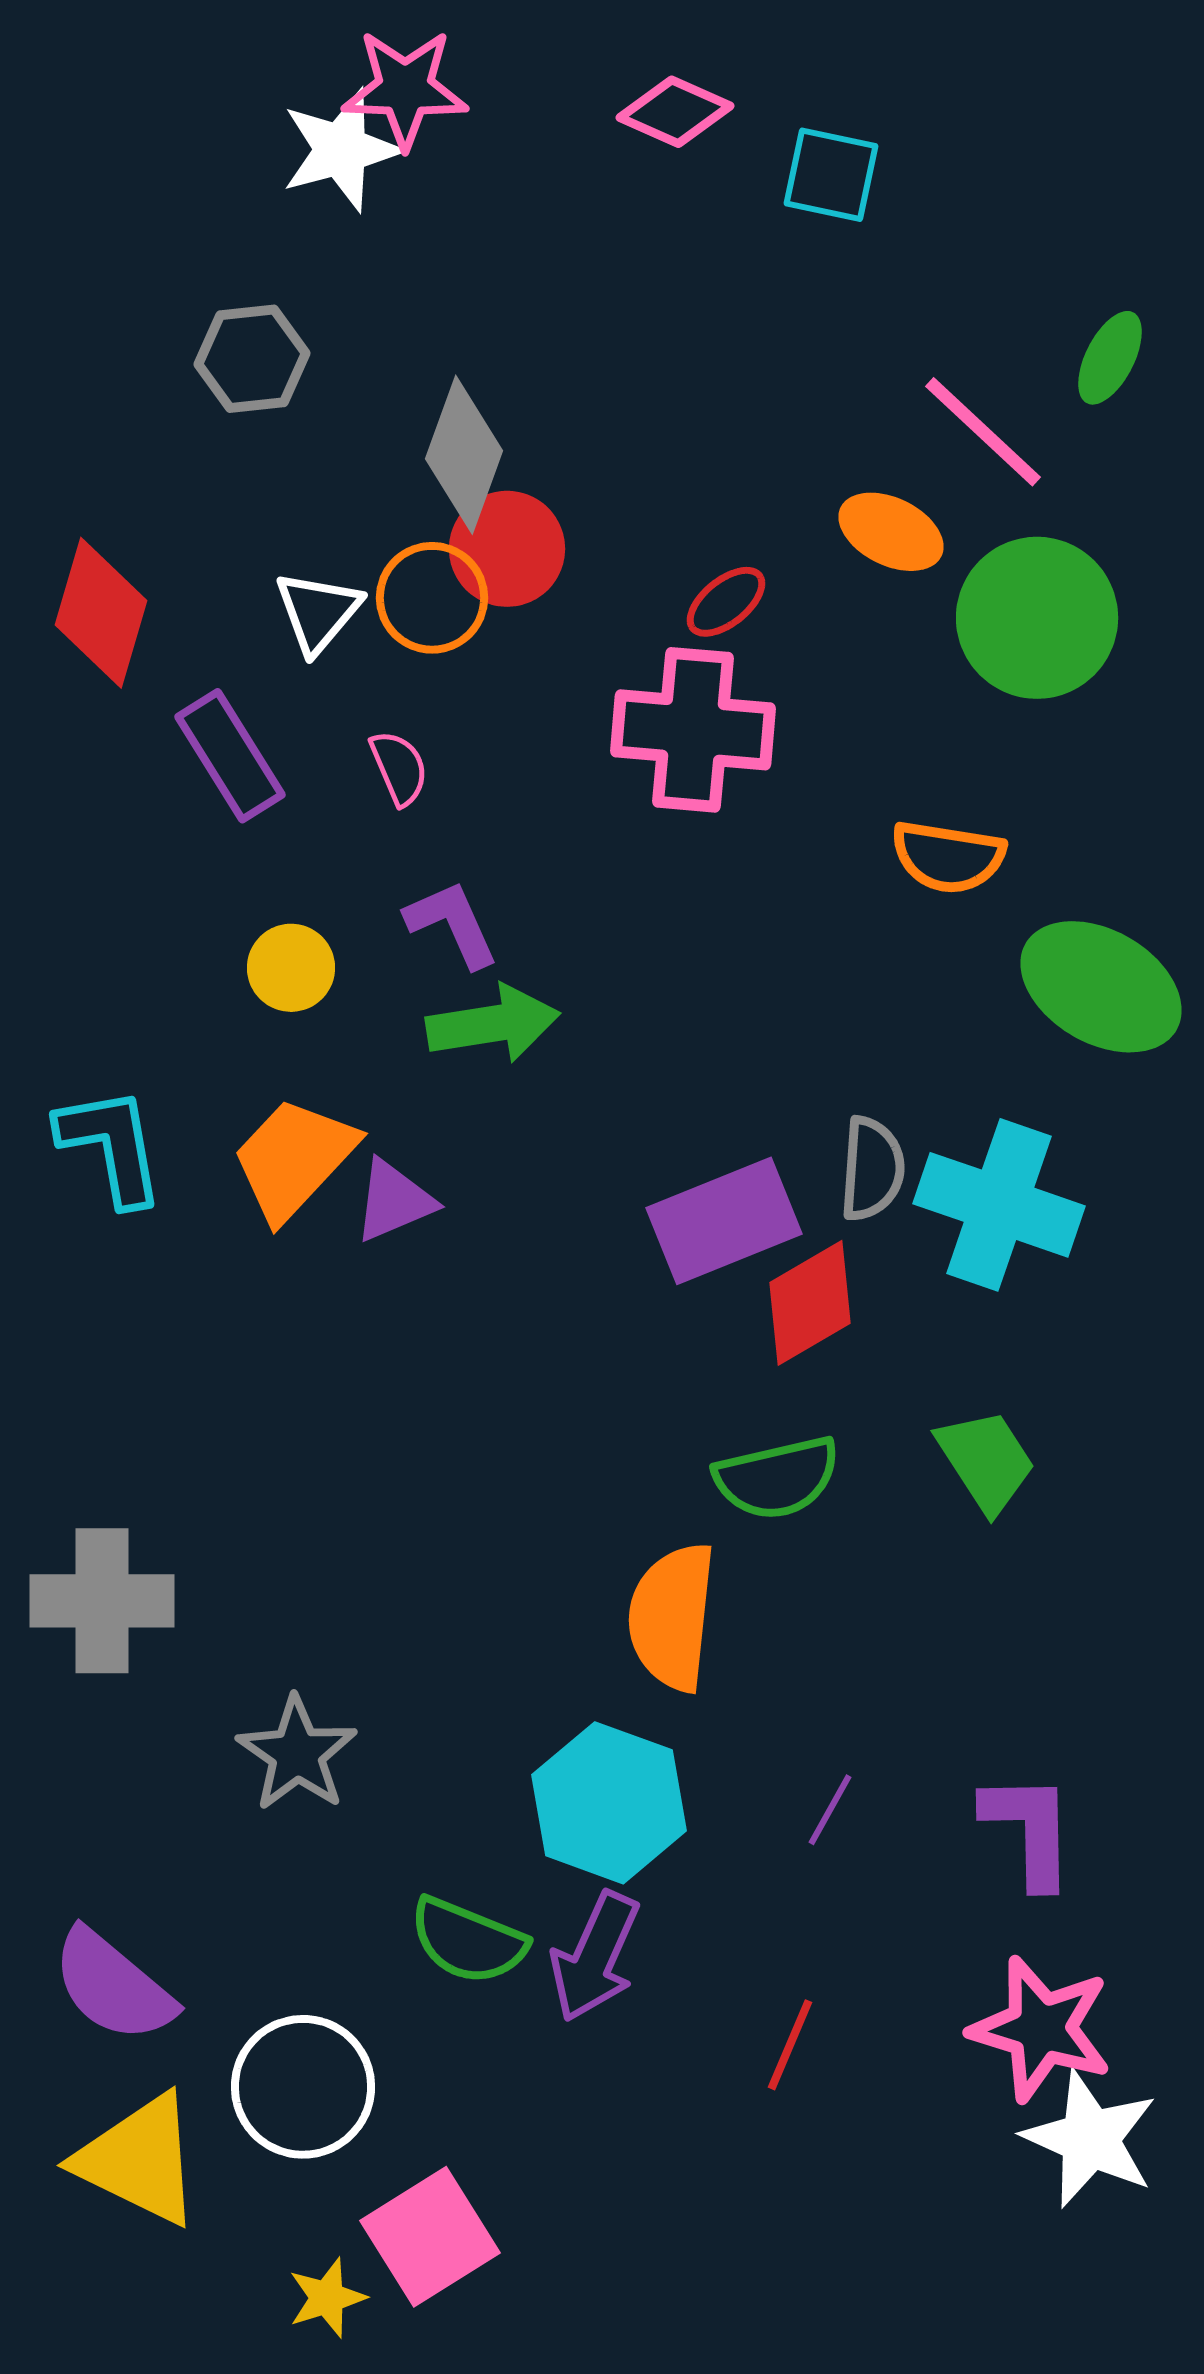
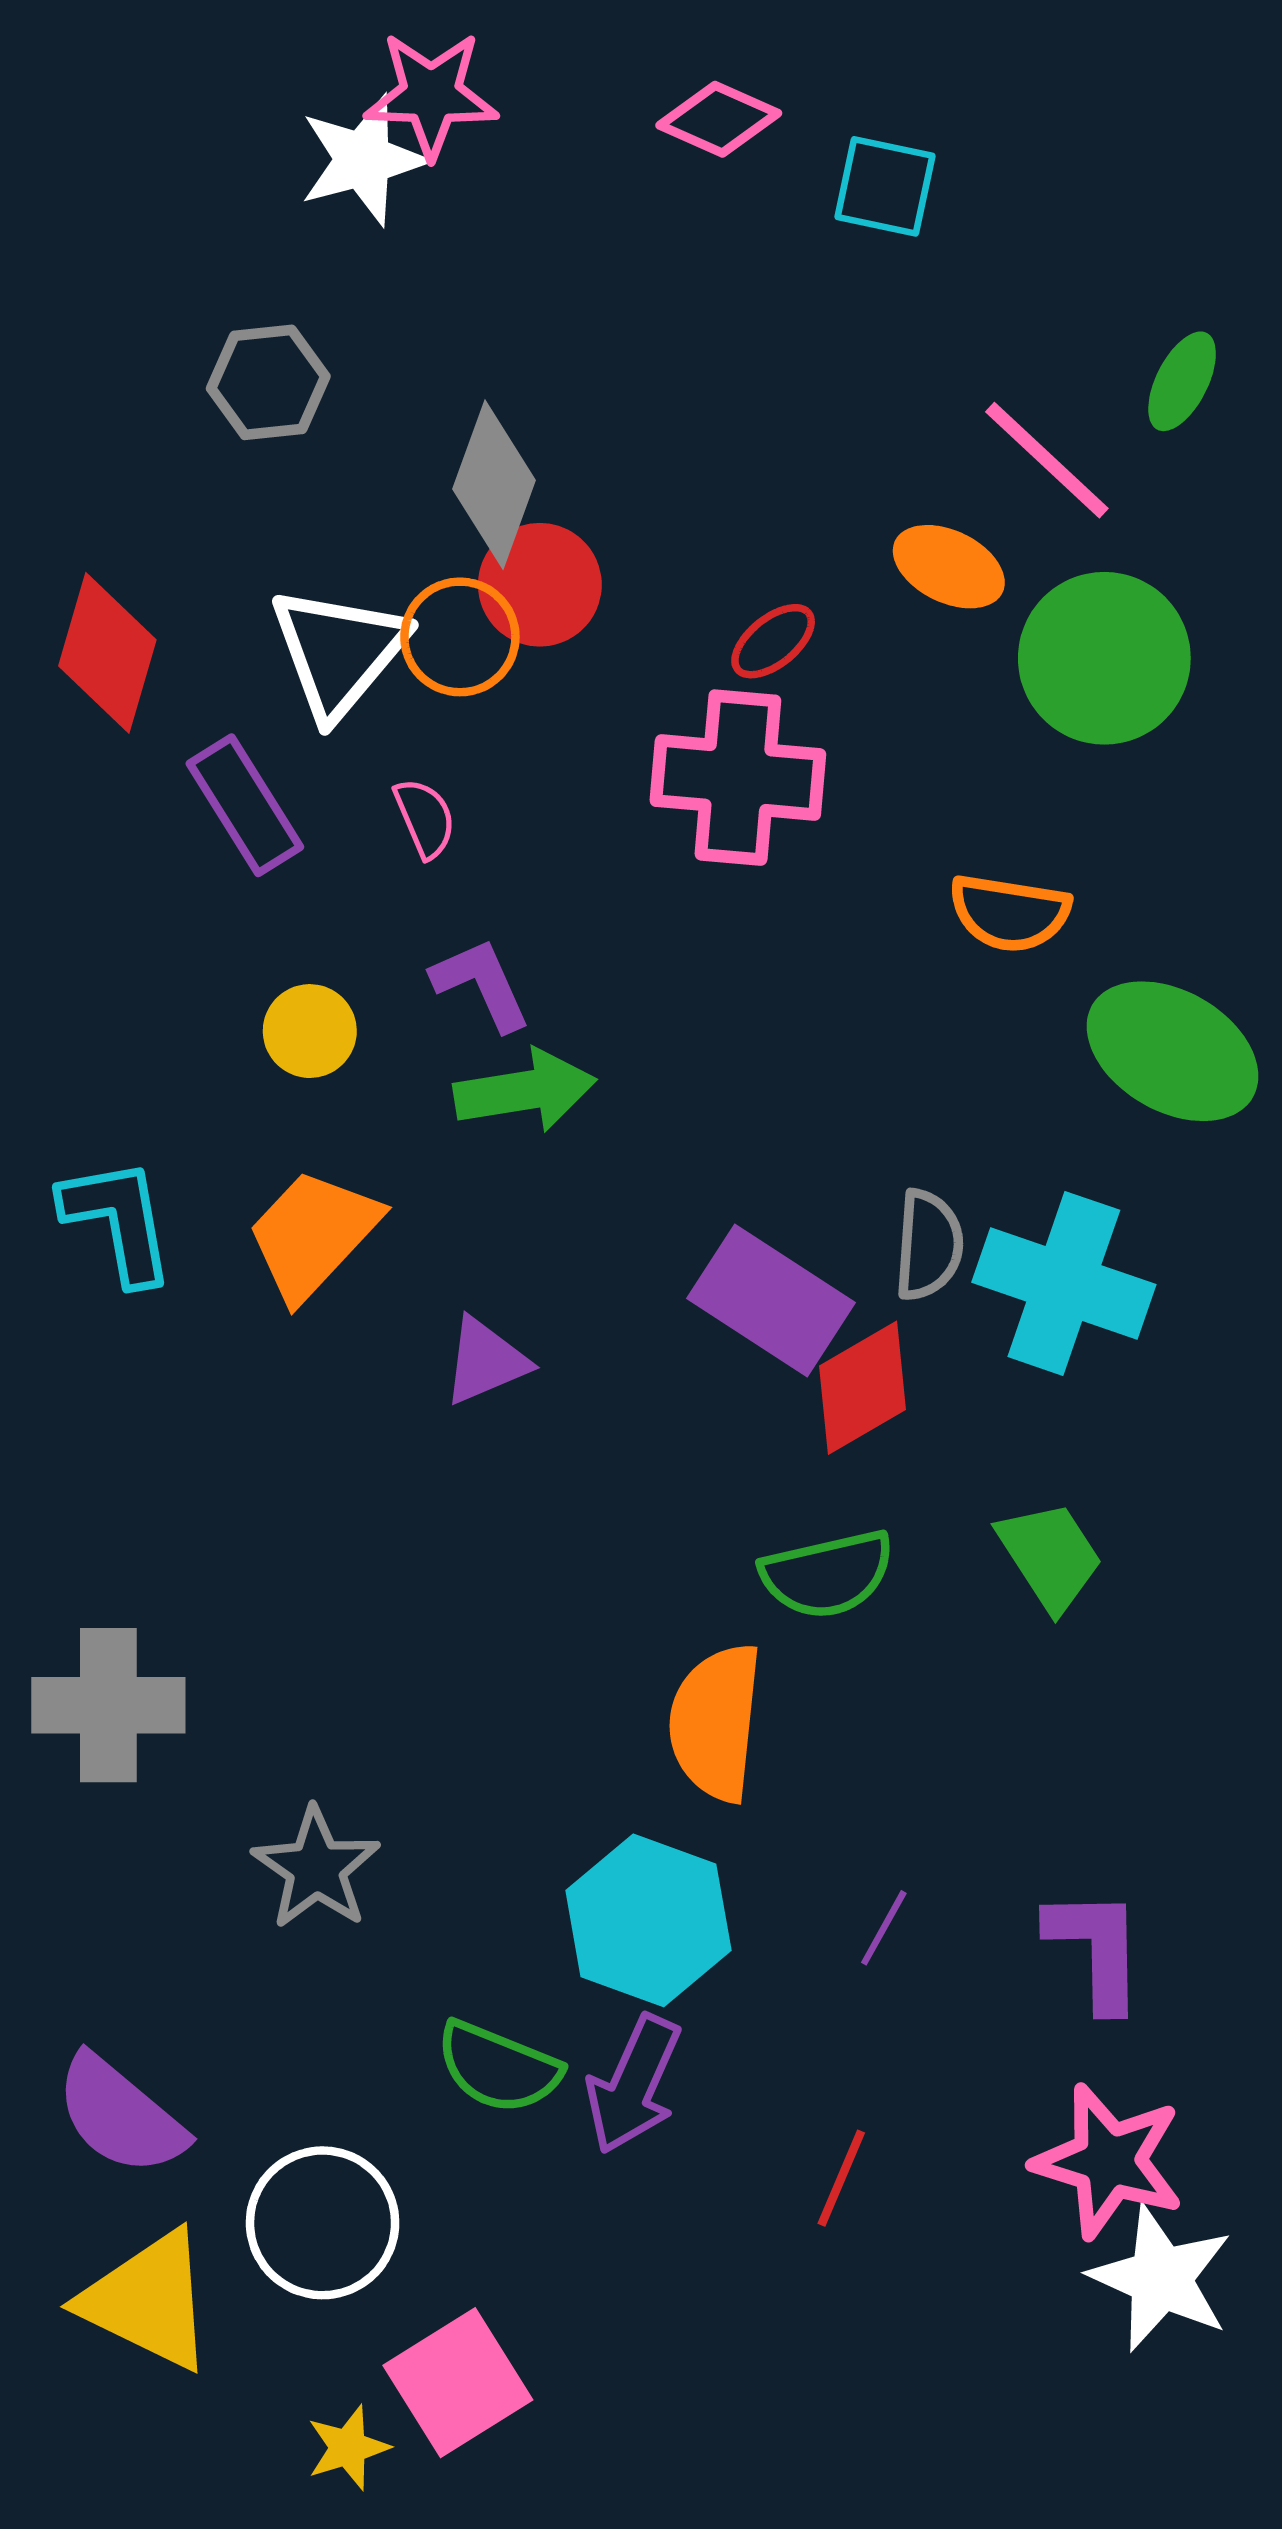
white triangle: (318, 612) -> (339, 652), size x1.5
purple triangle: (394, 1201) -> (485, 1361), moved
purple rectangle: (724, 1221) -> (771, 1300), turned 55

